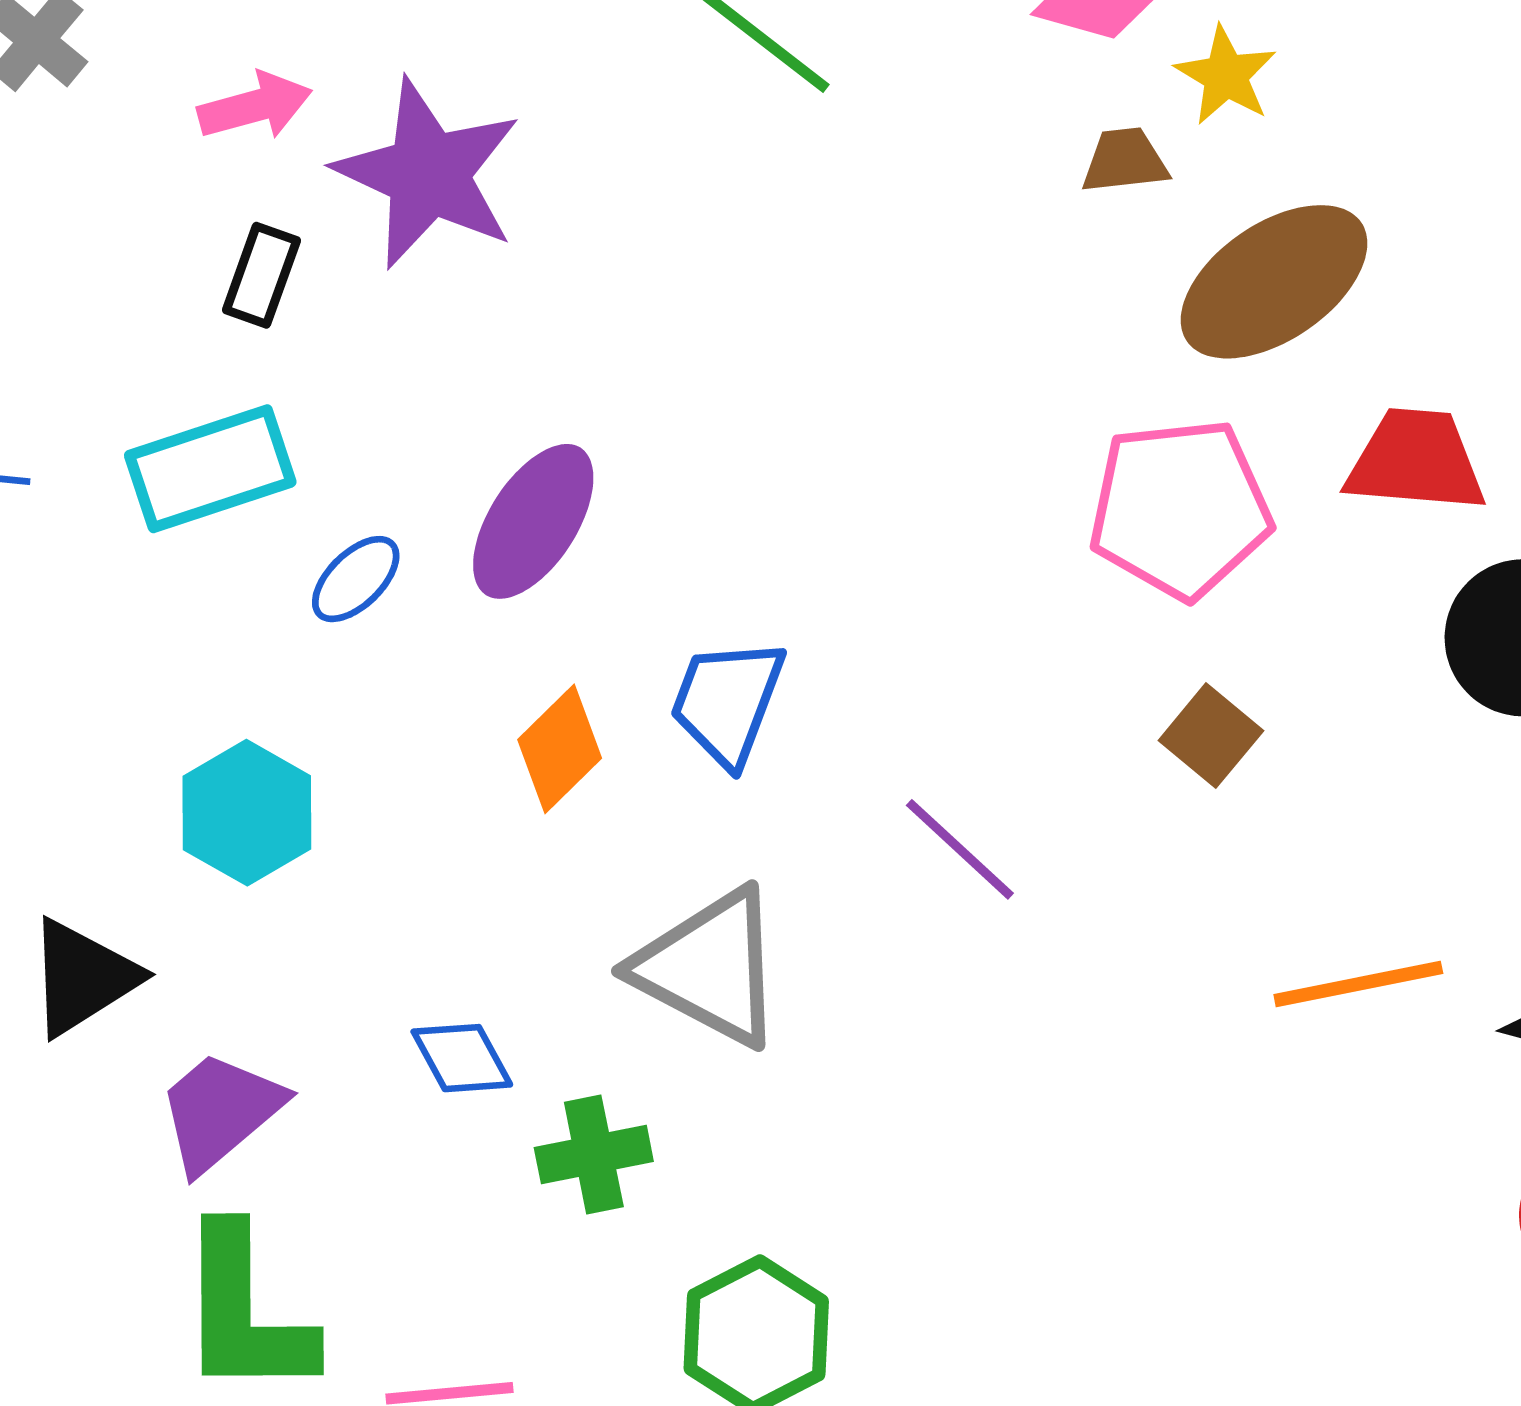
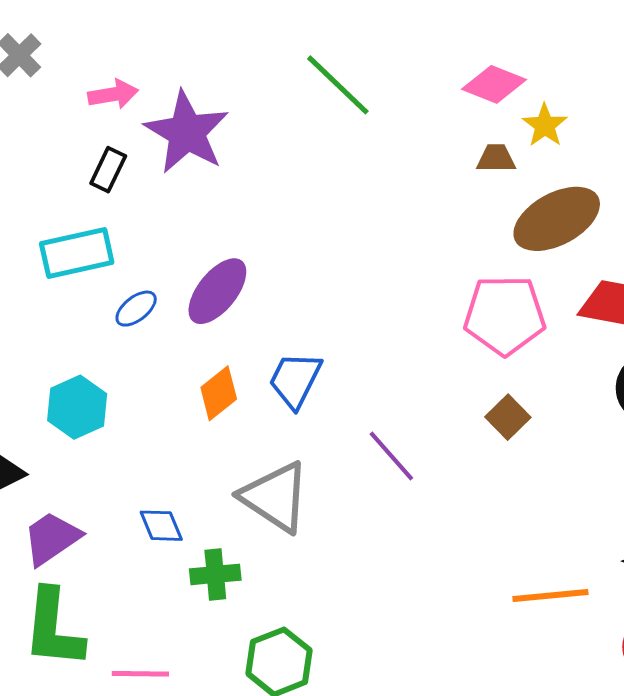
orange line: (1358, 984) -> (550, 595), moved

